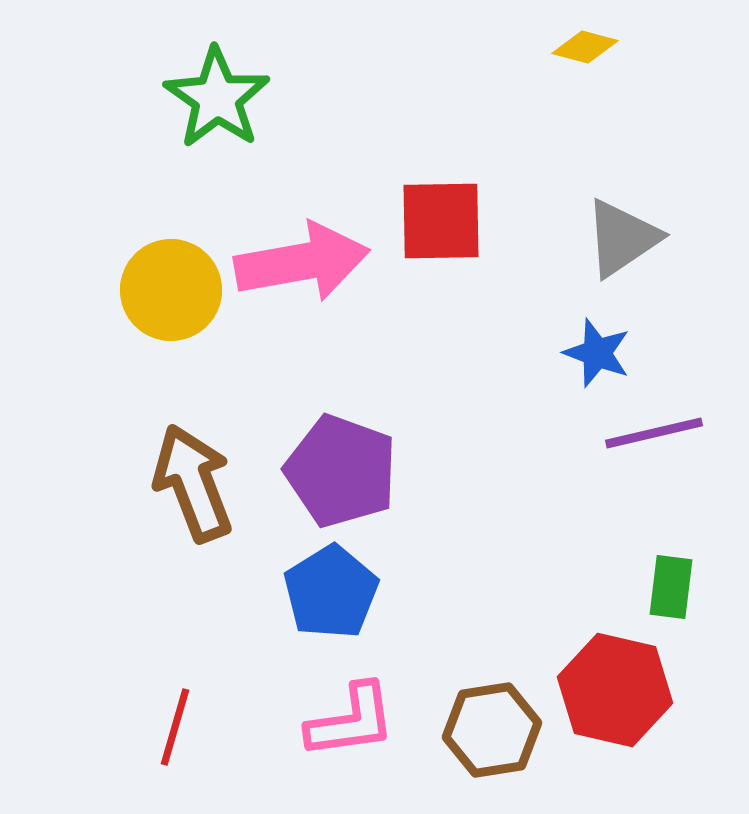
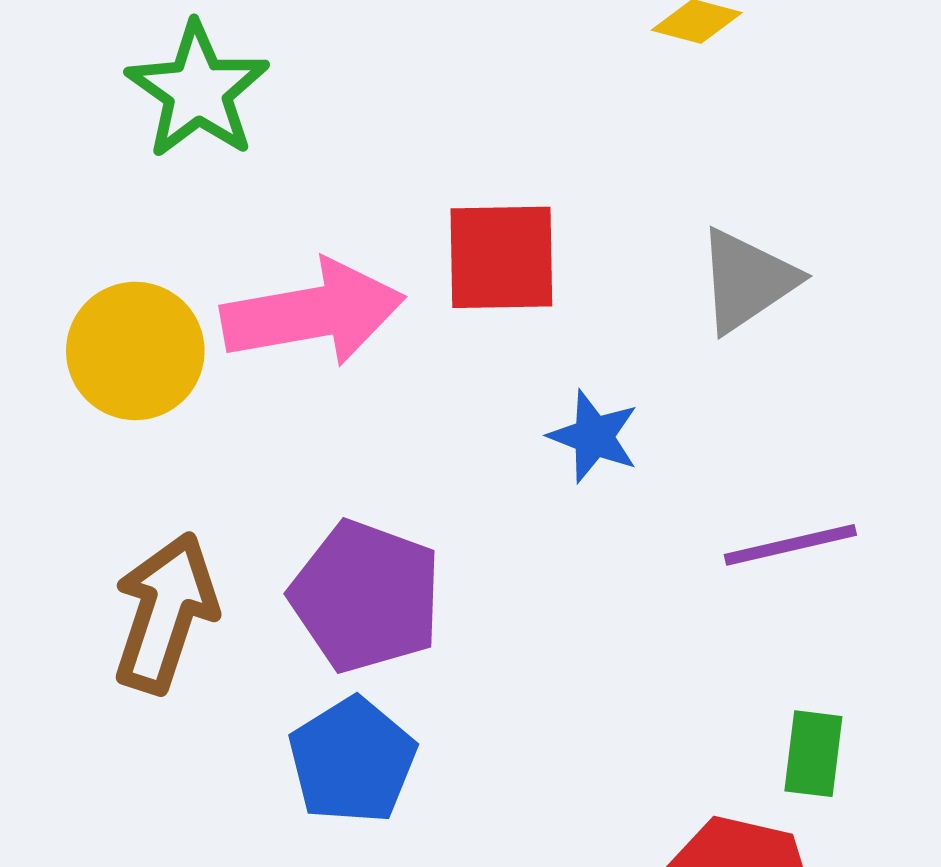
blue star: (597, 353) -> (594, 436), moved
brown arrow: (193, 483) -> (165, 613), turned 39

